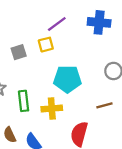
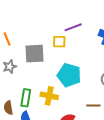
gray square: (19, 52) -> (34, 54), moved, size x1.5
green rectangle: (24, 101) -> (26, 98), moved

